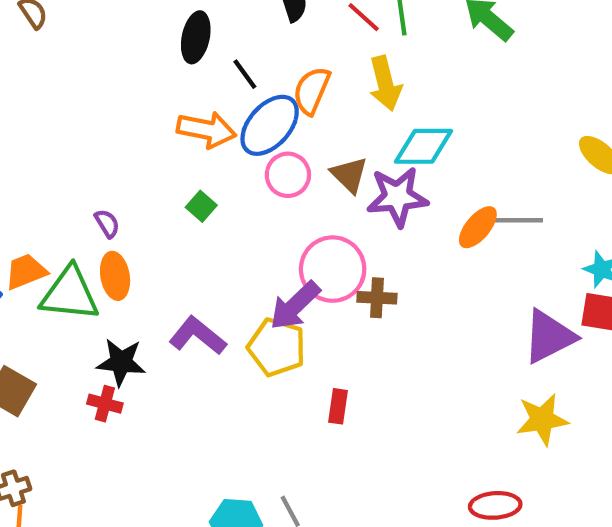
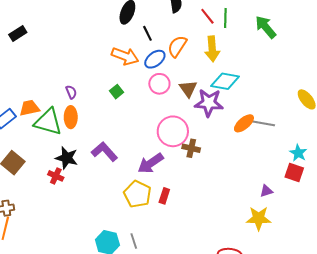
blue ellipse: (270, 125) -> (155, 59), size x0.7
purple arrow: (295, 306) -> (151, 163), moved
purple triangle: (549, 337) -> (266, 191), moved, size x0.5
yellow pentagon: (277, 347) -> (137, 194), moved

